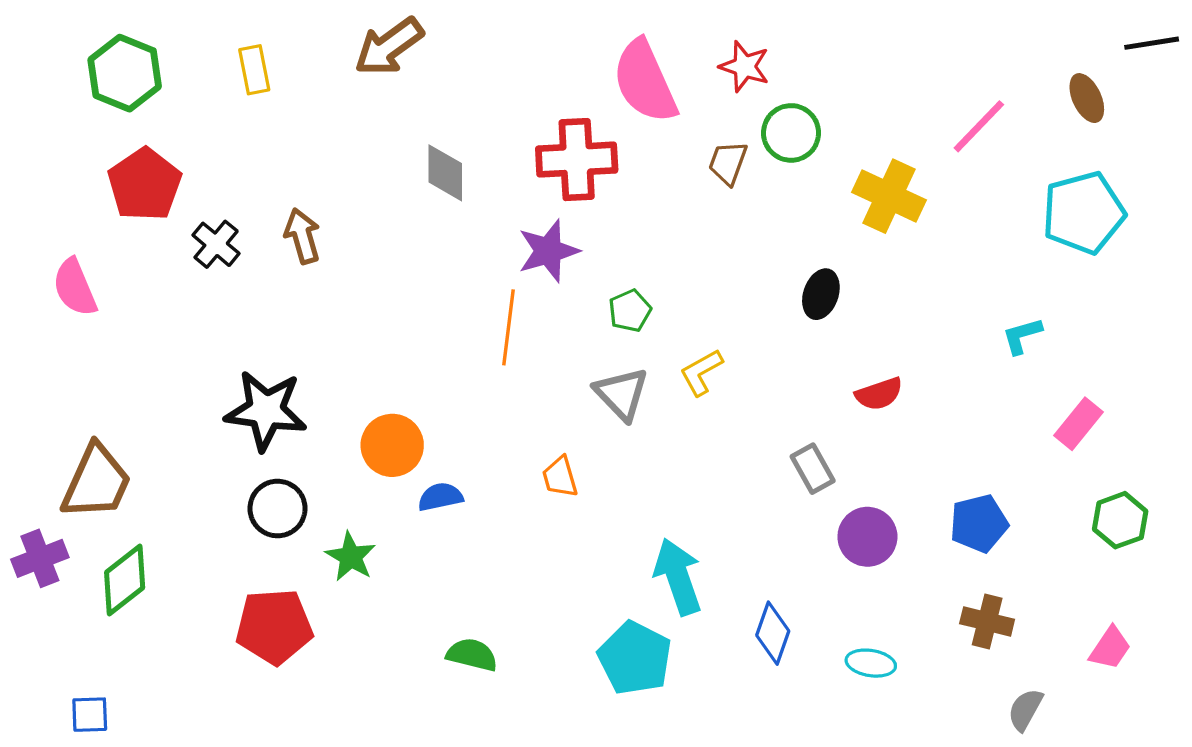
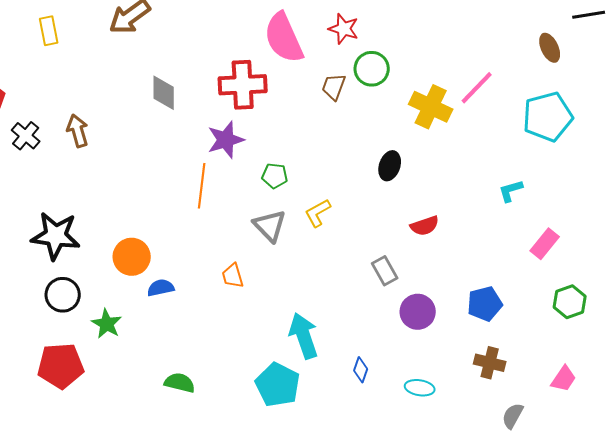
pink line: (979, 126) -> (477, 88), moved
green pentagon: (630, 311) -> (275, 176), turned 30
blue diamond: (773, 633) -> (361, 370), size x0.7

